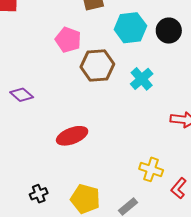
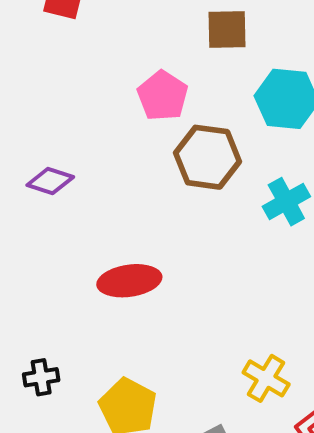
purple diamond: (22, 95) -> (50, 181), turned -35

